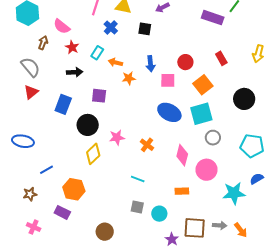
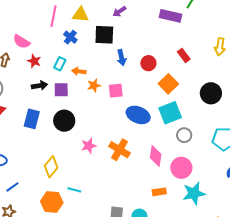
black square: (145, 29) -> (104, 35), size x1.5
blue arrow: (150, 64) -> (121, 58), moved
pink square: (168, 80) -> (116, 91), moved
purple square: (99, 96) -> (61, 90), moved
black circle: (88, 125) -> (64, 121), moved
orange cross: (147, 145) -> (119, 150), size x1.5
yellow diamond: (93, 154) -> (51, 167), moved
blue line: (46, 170) -> (12, 187), moved
cyan line: (138, 179) -> (74, 190), moved
cyan star: (234, 193) -> (194, 193), moved

